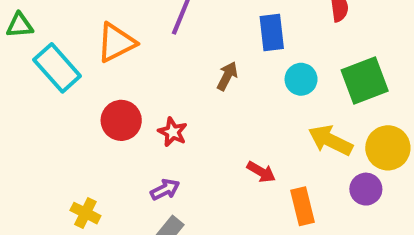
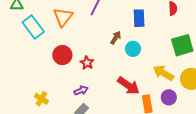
orange triangle: (116, 43) -> (63, 17), turned -30
cyan circle: (301, 79) -> (133, 49), moved
red arrow: (261, 172) -> (128, 86), size x1.6
purple circle: (366, 189) -> (169, 97), moved

